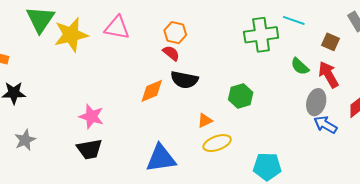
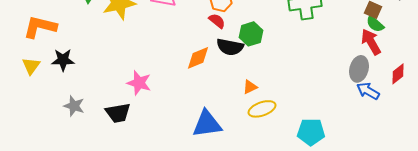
green semicircle: (300, 66) -> (375, 24), moved
green hexagon: (241, 96) -> (251, 34), moved
gray star: (25, 140) -> (74, 106), turned -30
black trapezoid: (89, 149) -> (118, 113), moved

